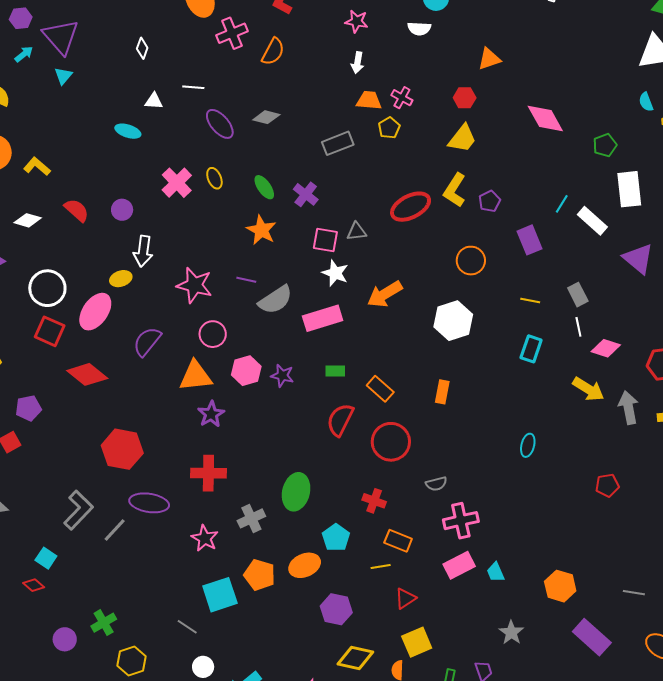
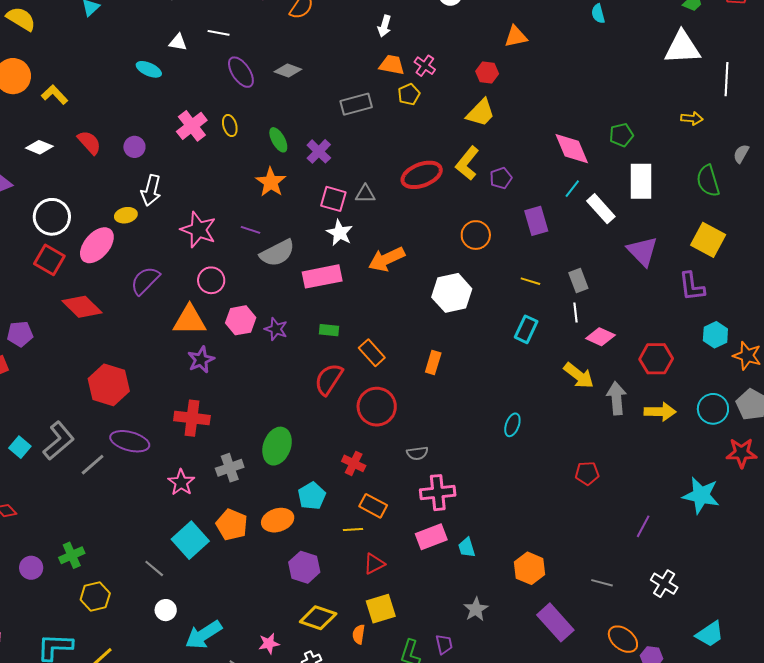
cyan semicircle: (646, 102) -> (598, 14), moved
pink diamond: (545, 118) -> (572, 149), moved
cyan square: (46, 558) -> (20, 447), moved
cyan square: (220, 595) -> (190, 540), turned -30

